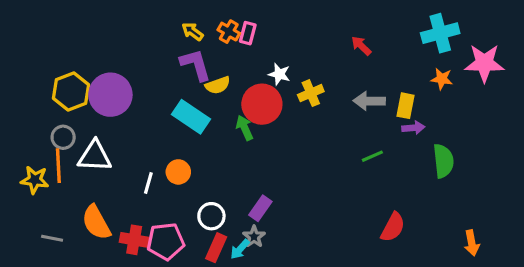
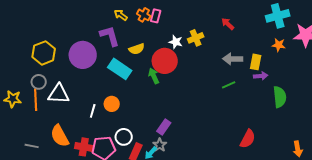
purple L-shape: (196, 65) -> (110, 36), moved
yellow cross: (311, 93) -> (196, 38), moved
purple circle: (110, 95) -> (83, 55), moved
green line: (372, 156) -> (229, 85), moved
yellow star: (35, 180) -> (13, 99), moved
white circle: (211, 216) -> (124, 137), moved

